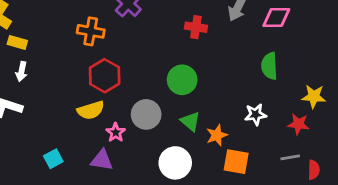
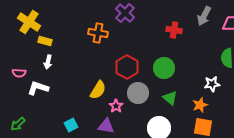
red hexagon: (105, 76) -> (127, 67), moved
yellow semicircle: (91, 110) -> (98, 90), turned -42
white star: (256, 114) -> (212, 84), moved
orange star: (217, 135) -> (200, 105), moved

